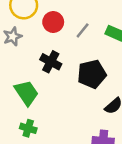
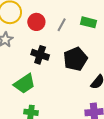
green trapezoid: (26, 93) -> (25, 84), turned 100

